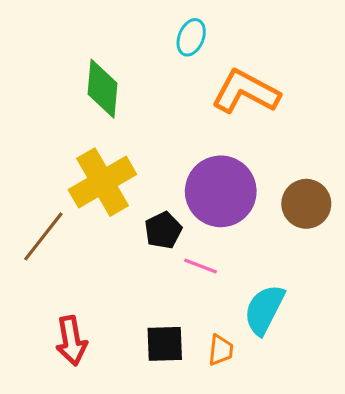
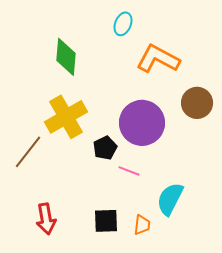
brown circle: (306, 204) -> (197, 103), moved

